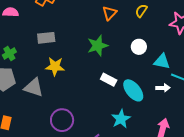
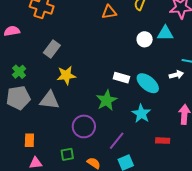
orange triangle: (110, 13) -> (109, 12), turned 49
gray rectangle: (46, 38) -> (52, 49), turned -36
green star: (98, 46) -> (107, 100), moved
cyan triangle: (162, 61) -> (165, 33), moved

